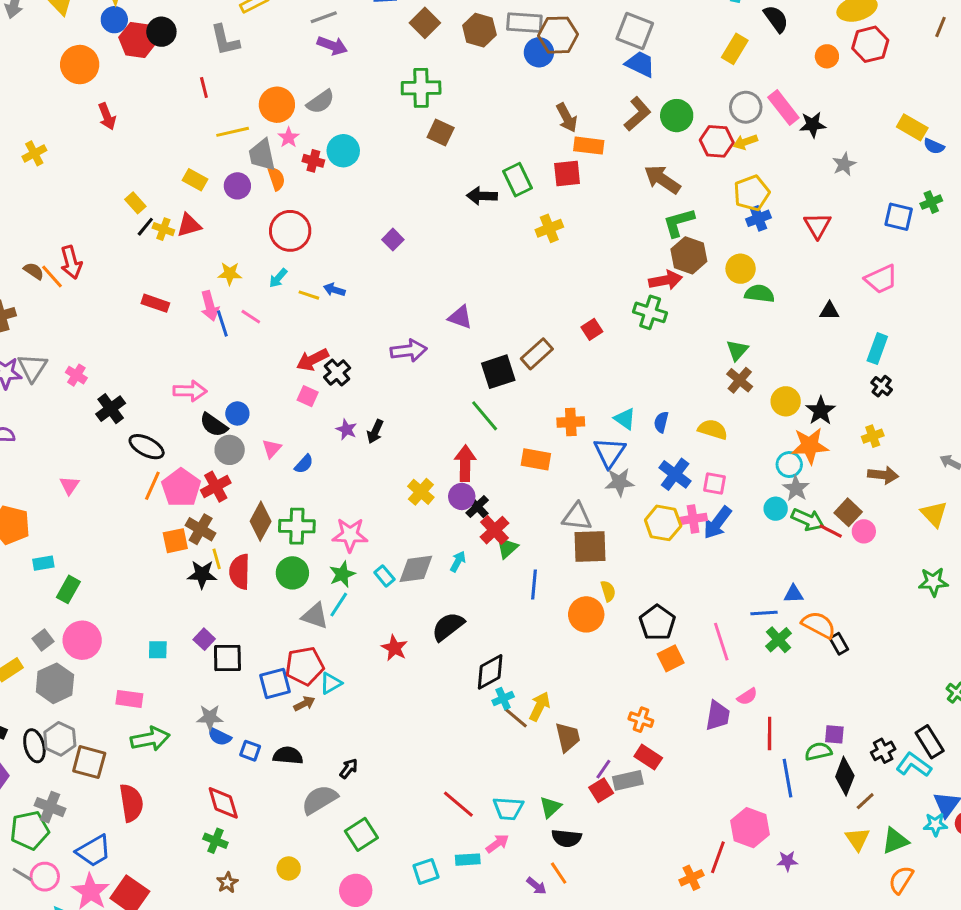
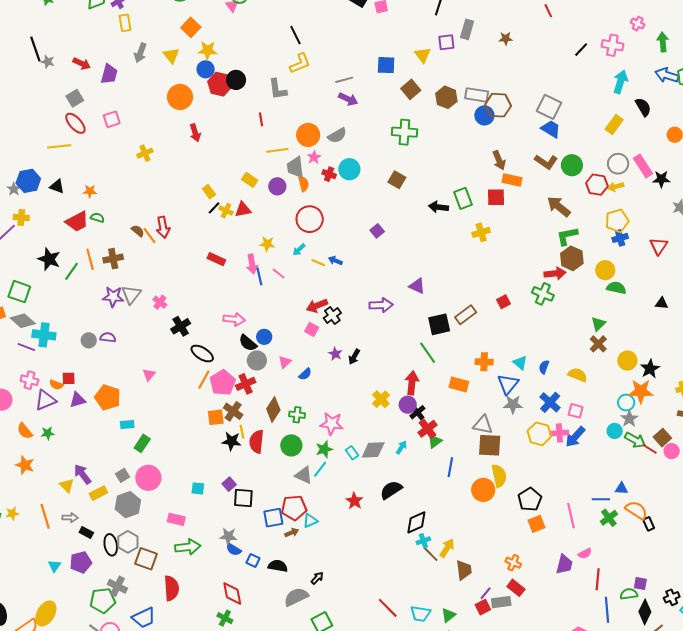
brown L-shape: (637, 114) -> (546, 162), turned 70
brown square: (441, 132) -> (397, 180), moved
green cross: (297, 526) -> (297, 415), size x0.7
yellow semicircle: (608, 591) -> (499, 476), size x1.6

